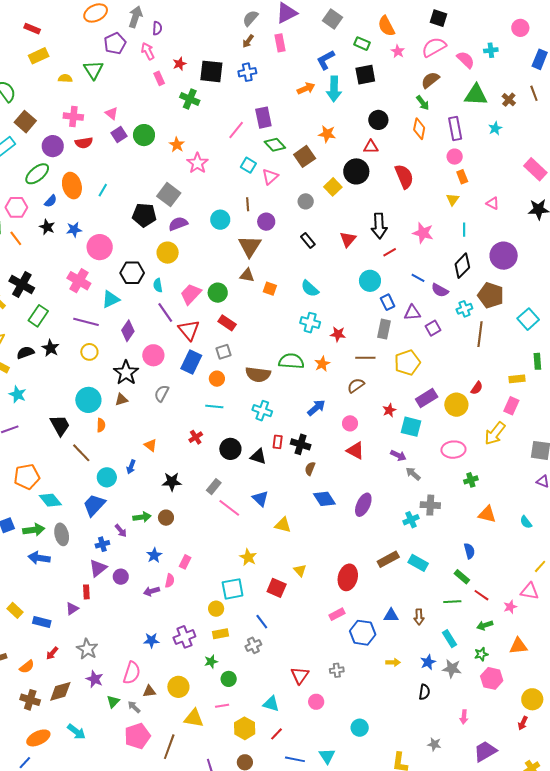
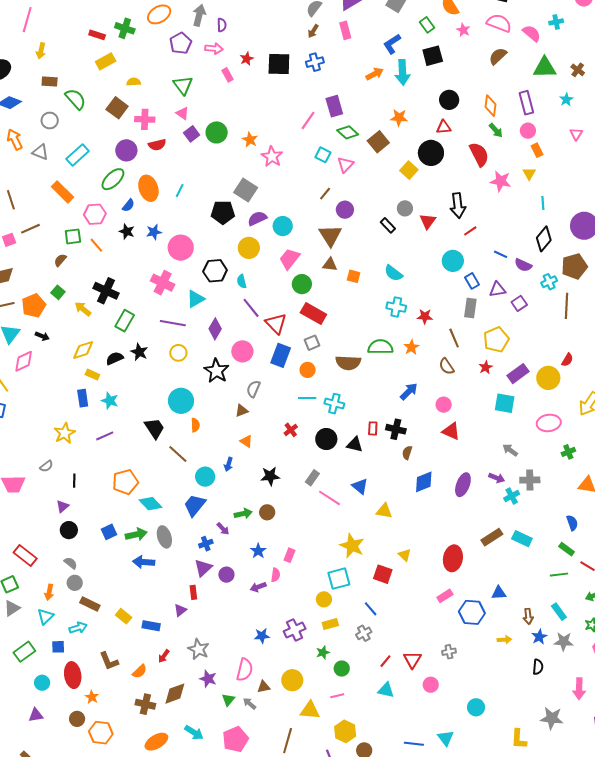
green rectangle: (362, 44) -> (427, 25), turned 35
pink semicircle: (434, 47) -> (499, 23), turned 55
pink arrow: (148, 51) -> (214, 49), turned 126
green triangle: (93, 70) -> (183, 85), moved
green cross: (190, 99) -> (125, 28), moved
green arrow: (423, 103) -> (496, 130), moved
brown square: (25, 122) -> (117, 108), moved
gray circle: (306, 201) -> (405, 208), moved
pink triangle: (493, 203) -> (576, 134), moved, turned 40
brown line: (248, 204) -> (325, 194), turned 48
cyan circle: (220, 220) -> (283, 226), moved
pink star: (423, 233) -> (501, 181), moved
pink trapezoid: (191, 294) -> (289, 259), moved
brown pentagon: (491, 295) -> (574, 266), turned -30
red rectangle: (227, 323) -> (313, 314), size x1.4
brown line: (365, 358) -> (454, 338), turned 72
brown semicircle: (356, 386) -> (447, 366), turned -84
brown triangle: (121, 400) -> (242, 411), moved
red star: (389, 410) -> (486, 367), moved
cyan cross: (262, 411) -> (334, 404), moved
purple arrow: (398, 455) -> (497, 478), moved
blue diamond: (324, 499) -> (424, 482), turned -75
yellow star: (248, 557) -> (352, 546), size x1.4
brown arrow: (419, 617) -> (528, 616), moved
pink arrow: (464, 717) -> (579, 689), size x1.5
yellow hexagon: (245, 728) -> (345, 731), moved
red line: (276, 734) -> (385, 661), moved
pink pentagon: (137, 736) -> (235, 739), moved
gray star: (434, 744) -> (552, 718), size x1.6

